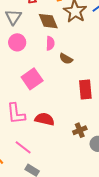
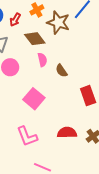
brown semicircle: (66, 59) -> (61, 71), turned 40
red semicircle: (45, 119) -> (67, 133), moved

